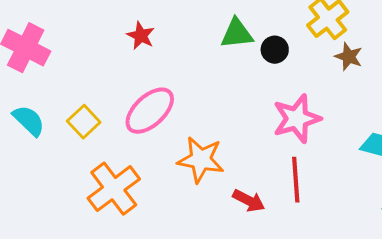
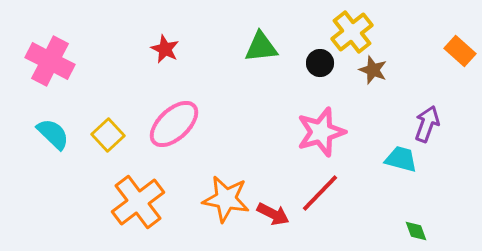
black circle: (275, 50) -> (320, 63), moved
orange star: (201, 160) -> (226, 199), moved
red line: (296, 180) -> (320, 193), turned 48

